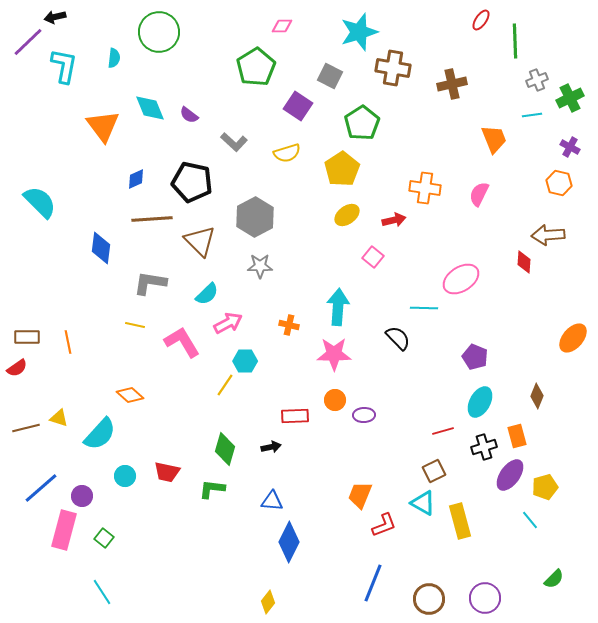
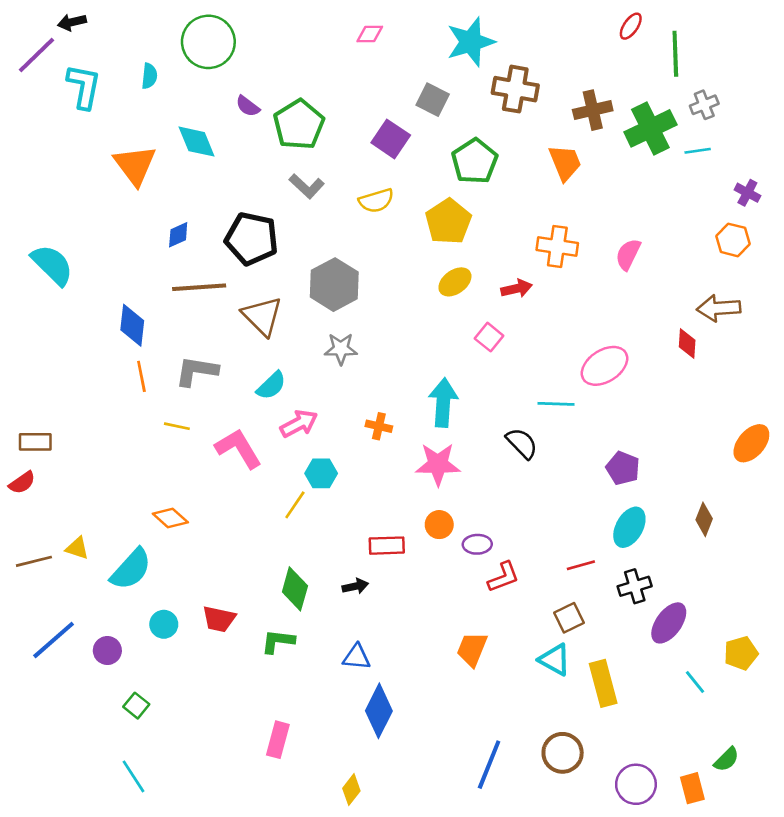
green pentagon: (256, 67) -> (299, 125), moved
green cross: (570, 98) -> (650, 128), moved, size x1.4
purple semicircle: (189, 115) -> (248, 106), moved
orange trapezoid: (494, 139) -> (565, 163), moved
orange line: (68, 342) -> (141, 376), moved
orange rectangle: (517, 436) -> (692, 788), moved
yellow pentagon: (545, 487) -> (741, 653), moved
red L-shape: (384, 525) -> (503, 577), moved
pink rectangle: (64, 530) -> (278, 740), moved, size x0.7
brown circle: (429, 599) -> (563, 753), moved

